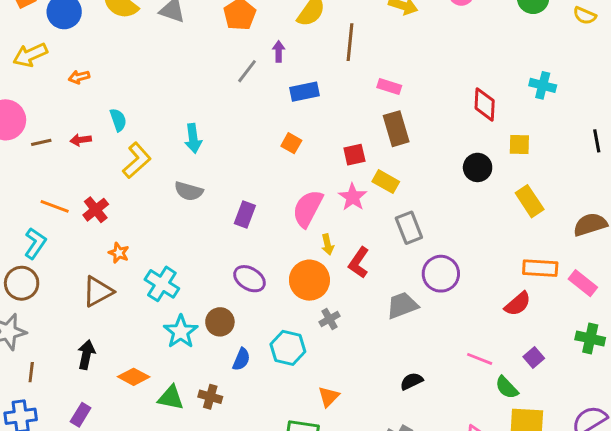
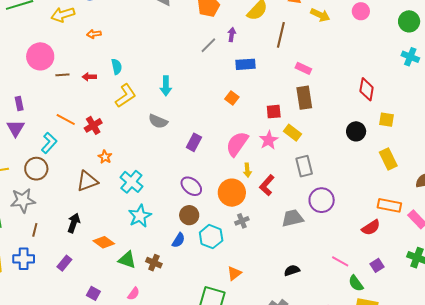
cyan cross: (543, 85) -> (410, 57), moved
brown circle: (220, 322) -> (189, 215), moved

